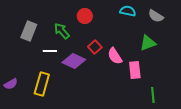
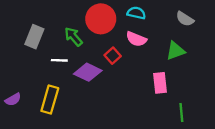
cyan semicircle: (128, 11) -> (136, 13), moved
red circle: (85, 16) -> (101, 19), size x1.6
pink semicircle: (115, 56) -> (136, 39), moved, turned -36

